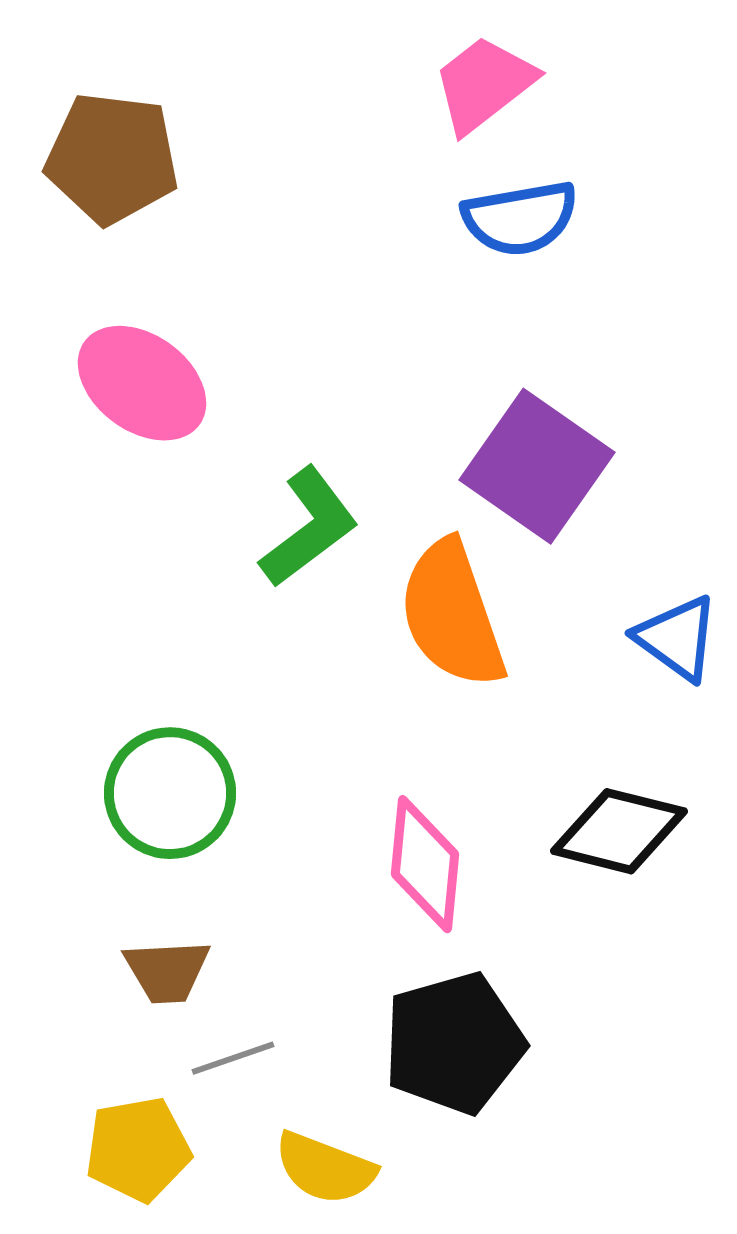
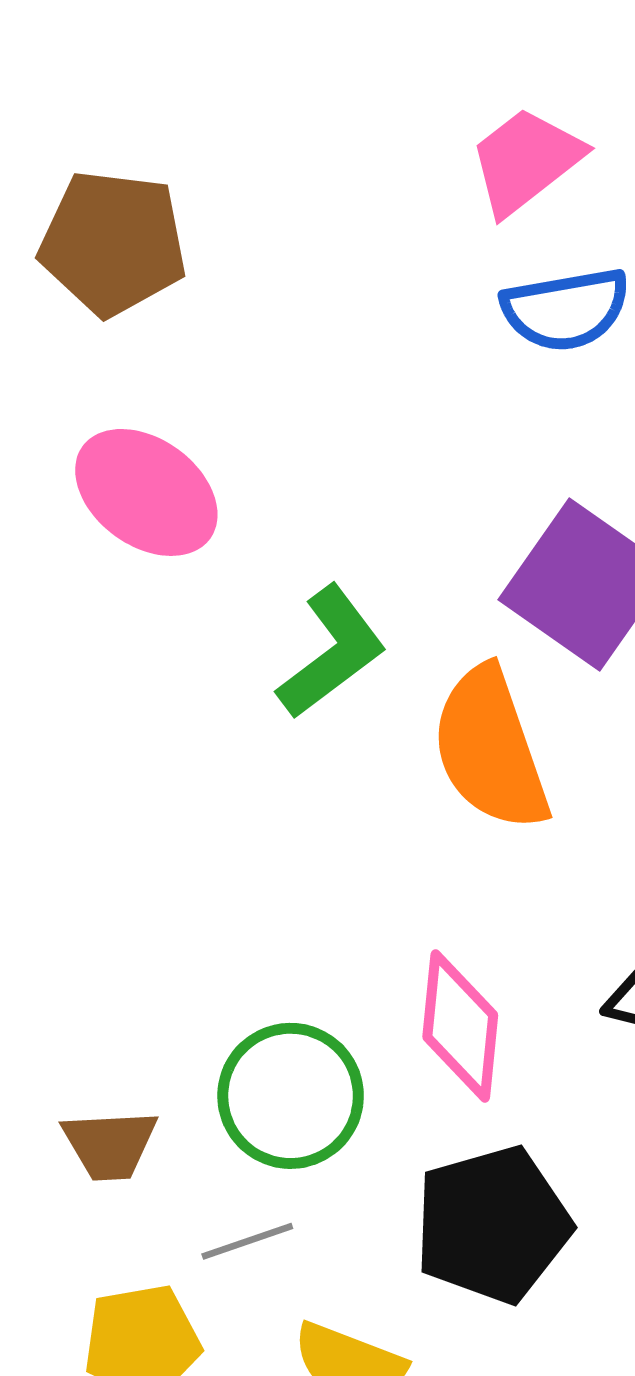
green circle: (170, 793) -> (291, 1096), moved
brown trapezoid: (167, 971) -> (110, 1145), moved

